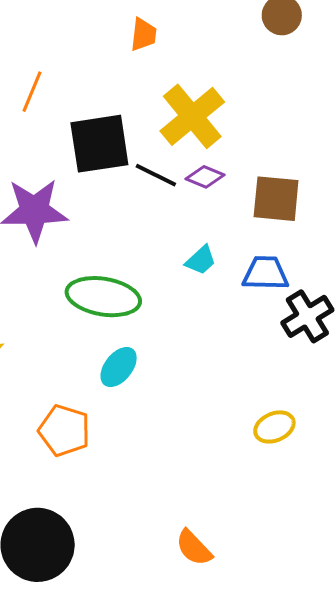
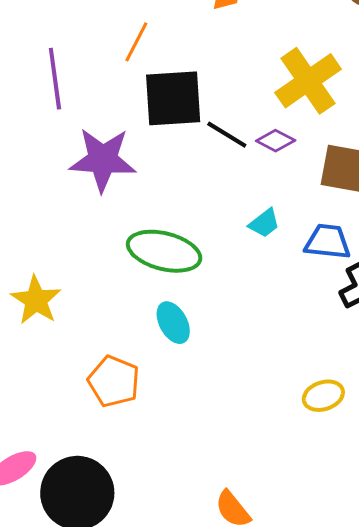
orange line: (32, 92) -> (136, 42), moved
yellow cross: (192, 116) -> (308, 81), moved
cyan ellipse: (119, 367) -> (173, 323), turned -72

